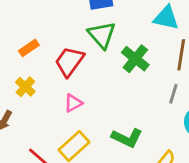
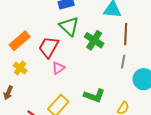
orange rectangle: (29, 48) -> (20, 41), size x1.5
pink triangle: (73, 103) -> (58, 68), moved

